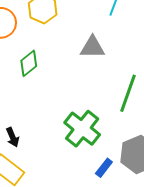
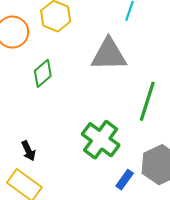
gray triangle: (93, 47) -> (109, 55), size x1.4

